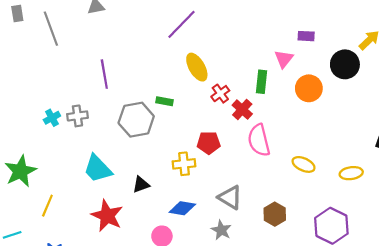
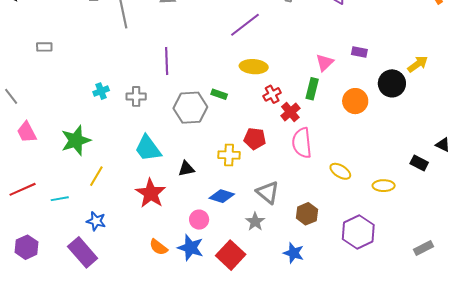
pink triangle: (284, 59) -> (325, 63), moved
yellow ellipse: (197, 67) -> (254, 67), turned -64
cyan cross: (52, 118) -> (101, 91), moved

